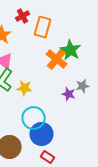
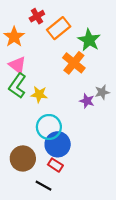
orange rectangle: (43, 27) -> (59, 28), turned 35
green star: (71, 50) -> (89, 40), moved
red rectangle: (48, 157) -> (55, 165), moved

